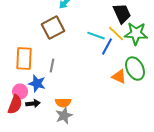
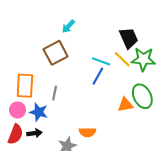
blue line: (107, 47) -> (98, 76), moved
orange triangle: (119, 77) -> (125, 105), turned -35
pink circle: (20, 92) -> (18, 110), moved
orange semicircle: (63, 103) -> (87, 132), moved

